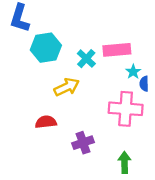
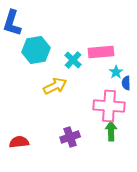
red semicircle: (46, 122) -> (19, 142), moved
green arrow: (125, 162) -> (111, 131), moved

